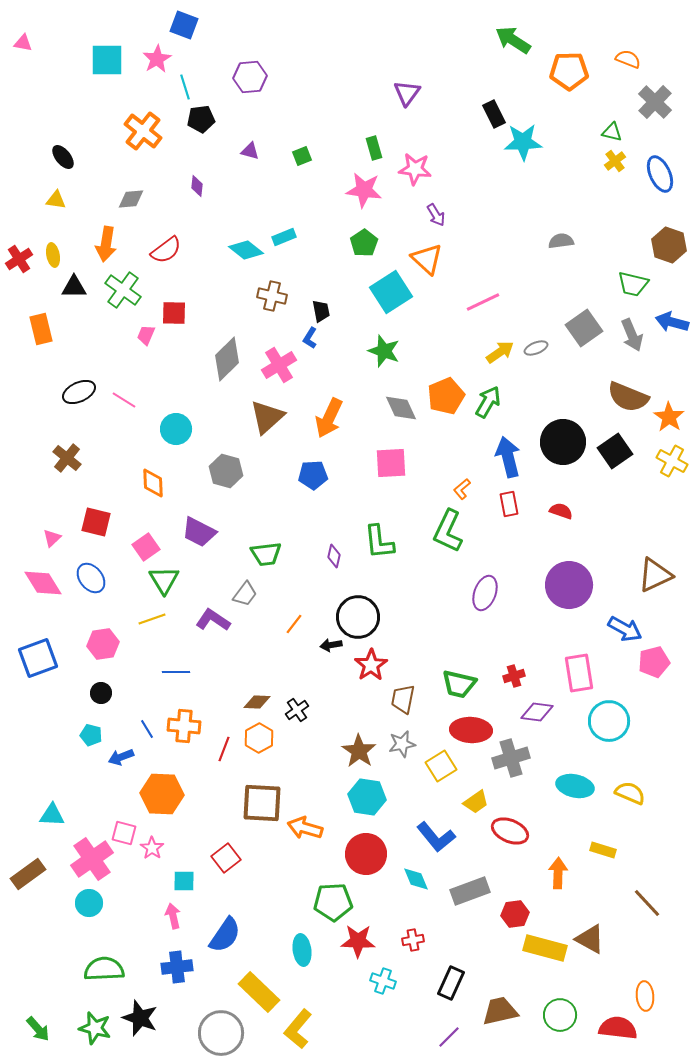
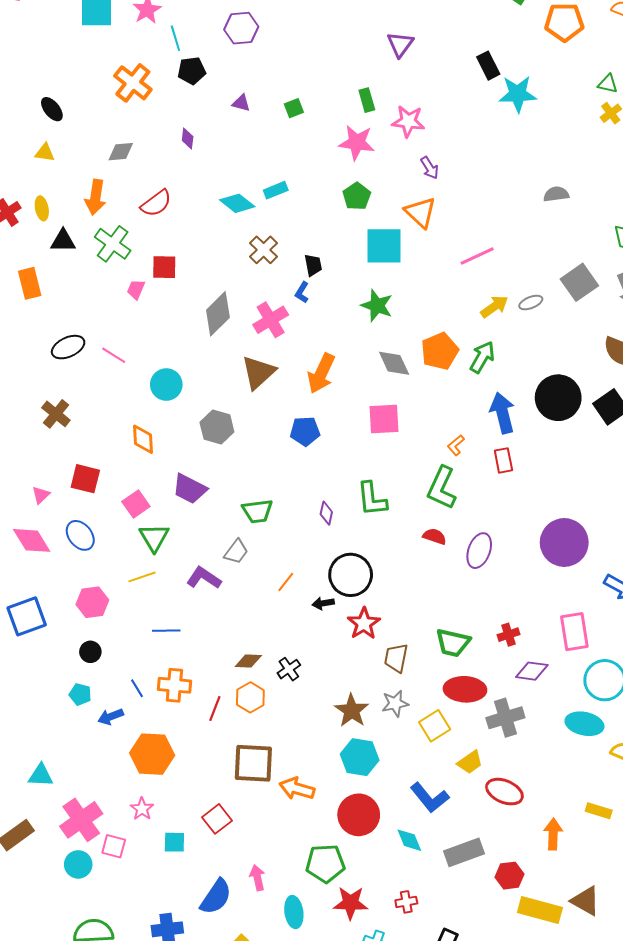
cyan square: (391, 292) -> (384, 246), turned 33
brown cross: (272, 296) -> (264, 250), turned 32
red semicircle: (561, 511) -> (435, 536), moved
cyan ellipse: (575, 786) -> (584, 724), moved
pink square: (124, 833) -> (114, 846), moved
pink arrow: (173, 916) -> (257, 878), moved

